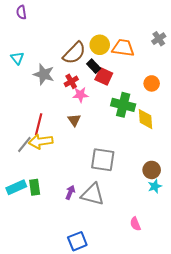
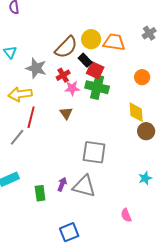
green cross: (123, 105) -> (97, 87), moved
yellow arrow: (41, 141) -> (20, 94), moved
brown circle: (152, 170) -> (146, 131), moved
green rectangle: (35, 187) -> (40, 193), moved

